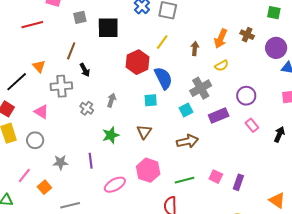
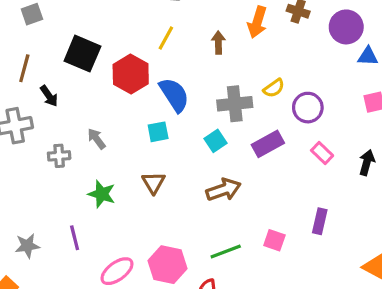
black square: (108, 28) -> (82, 54), moved, turned 30
yellow semicircle: (222, 66) -> (274, 88), moved
gray cross: (201, 88) -> (235, 104), turned 30
gray arrow: (111, 100) -> (97, 139), turned -48
gray cross: (87, 108) -> (59, 156), turned -32
green star: (111, 135) -> (102, 194), turned -30
pink hexagon: (148, 170) -> (167, 265), moved
purple rectangle: (238, 182) -> (320, 221), moved

